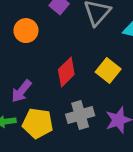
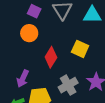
orange circle: (26, 31) -> (29, 33), moved

